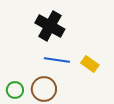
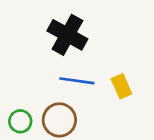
yellow rectangle: (90, 64) -> (121, 86), turned 30

